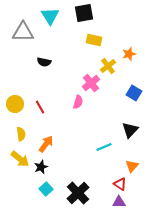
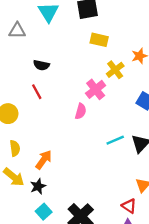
gray triangle: (23, 32) -> (17, 31), size x0.7
red line: (40, 107) -> (37, 92), moved
cyan line: (104, 147) -> (115, 140), moved

